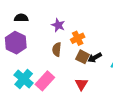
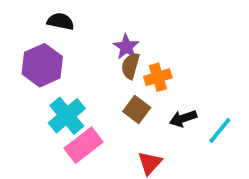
brown semicircle: (57, 49) -> (131, 66), moved
brown square: (83, 57) -> (137, 110), moved
cyan cross: (24, 79) -> (67, 116), moved

